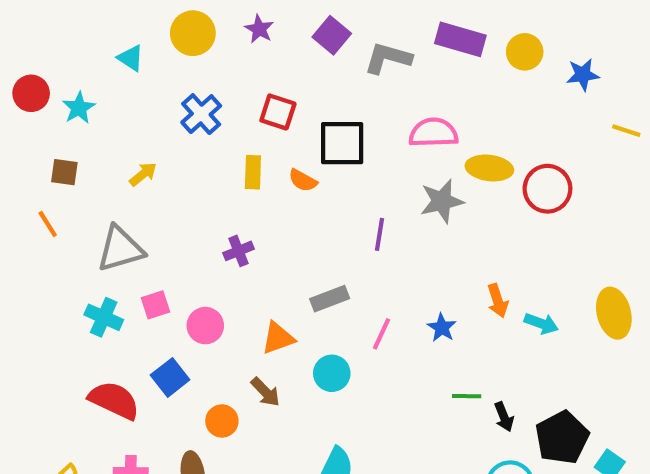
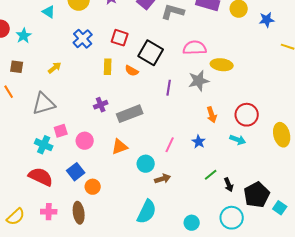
black square: (342, 143) -> (151, 53), turned 30
red circle: (547, 189) -> (247, 115), moved
purple line: (379, 234) -> (169, 88), moved
gray rectangle: (330, 299) -> (130, 114), moved, size x1.4
orange arrow: (498, 301) -> (212, 115), moved
cyan cross: (104, 317) -> (44, 145), moved
cyan arrow: (541, 324) -> (238, 140), moved
blue square: (170, 377) -> (76, 172), moved
brown arrow: (265, 392) -> (163, 179), moved, turned -63
green line: (467, 396) -> (211, 175), turned -40

